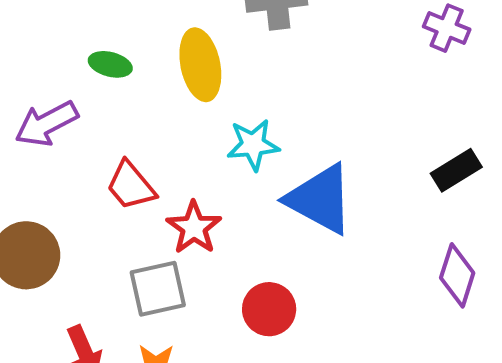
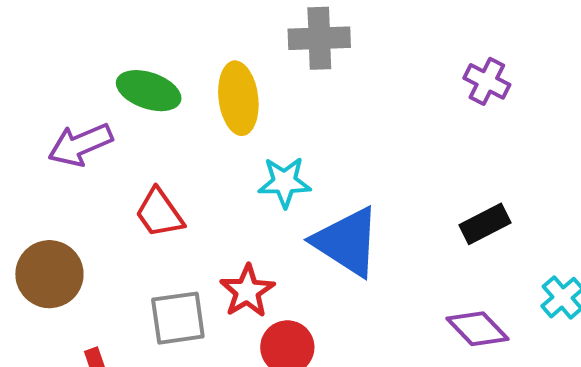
green ellipse: (110, 64) -> (149, 91), size x1.5
red star: (194, 228) -> (247, 291), moved
purple diamond: (457, 275) -> (477, 329), turned -66

